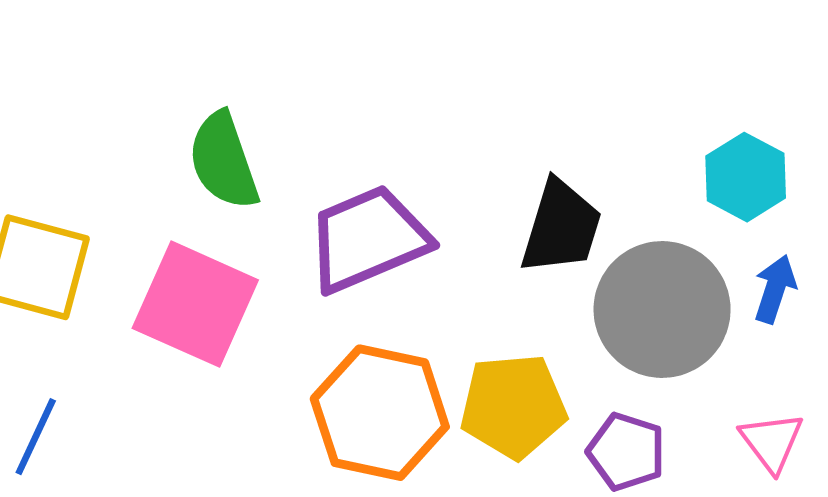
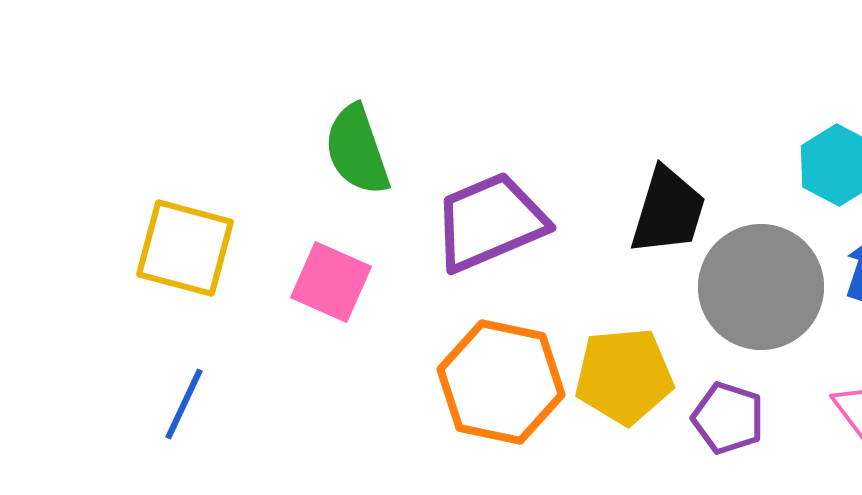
pink square: (195, 304) -> (331, 282), size x0.7

